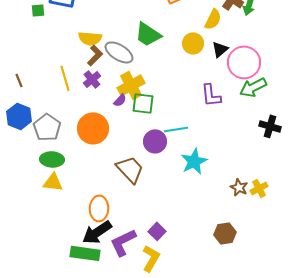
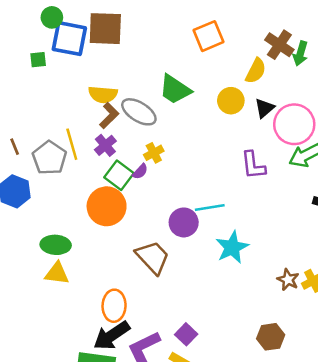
yellow cross: (131, 85) -> (154, 153), size x0.6
green square: (143, 103) -> (119, 175), moved, turned 30
gray pentagon: (47, 127) -> (49, 158), moved

